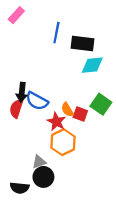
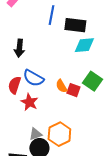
black arrow: (22, 92) -> (19, 48), moved
red star: (56, 122) -> (29, 102), moved
orange hexagon: (63, 142) -> (59, 134), moved

